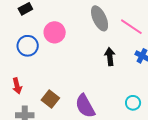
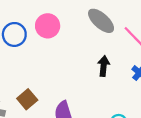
gray ellipse: (100, 18) -> (101, 21), turned -35

